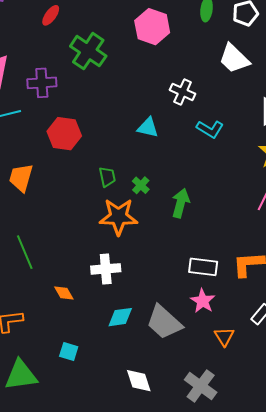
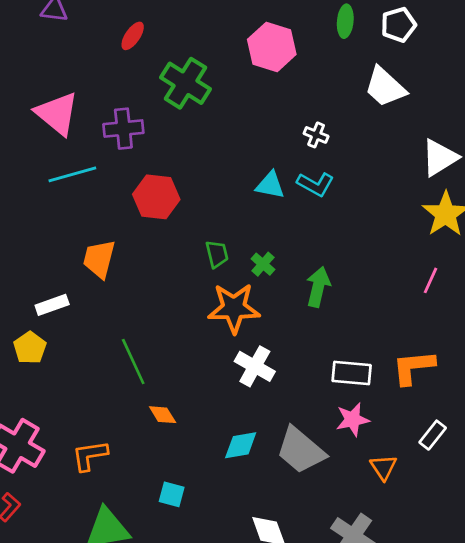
white cross: (183, 92) -> (316, 135), size x0.7
cyan L-shape: (210, 129) -> (315, 184), moved
green line: (25, 252) -> (133, 362), moved
white cross: (106, 269) -> (255, 366), moved, turned 36
pink star: (203, 301) -> (353, 420), turned 30

